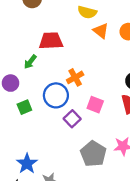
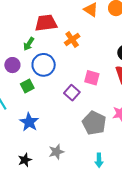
orange cross: (75, 77) -> (72, 40), moved
blue circle: (56, 95) -> (44, 65), moved
blue star: (27, 164) -> (29, 122), moved

